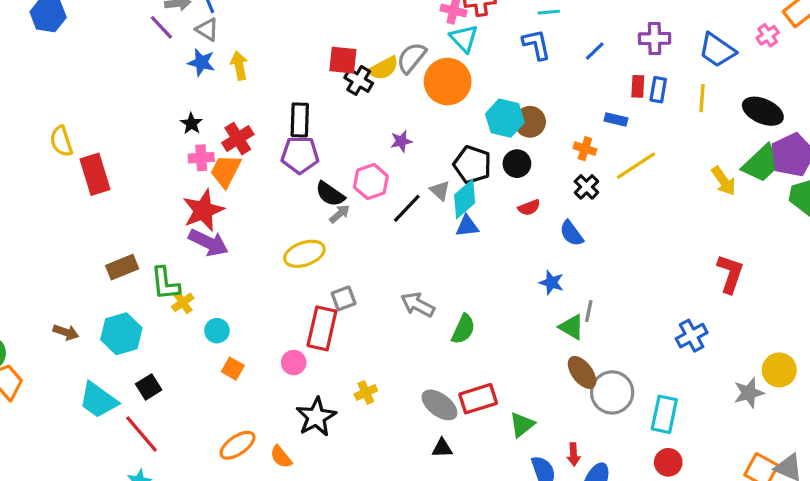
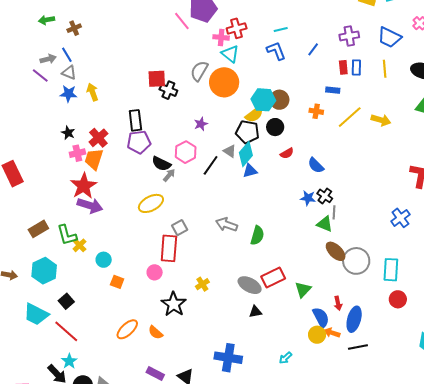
yellow semicircle: (384, 68) -> (254, 114), moved
yellow arrow: (724, 181) -> (381, 120), moved, turned -30
black cross: (586, 187) -> (325, 196), moved

